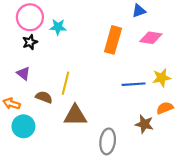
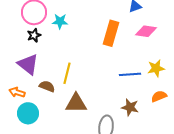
purple triangle: (23, 73) -> (28, 64), size x1.6
brown star: (144, 124) -> (130, 107), moved

